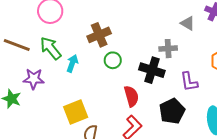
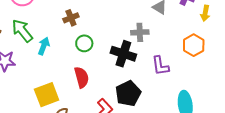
brown cross: (99, 35) -> (71, 18), size x0.7
red semicircle: (131, 96) -> (82, 77), moved
black pentagon: (172, 111) -> (128, 93), moved

